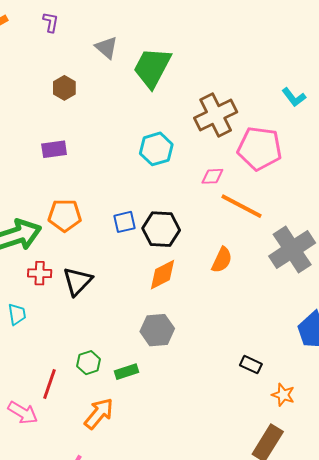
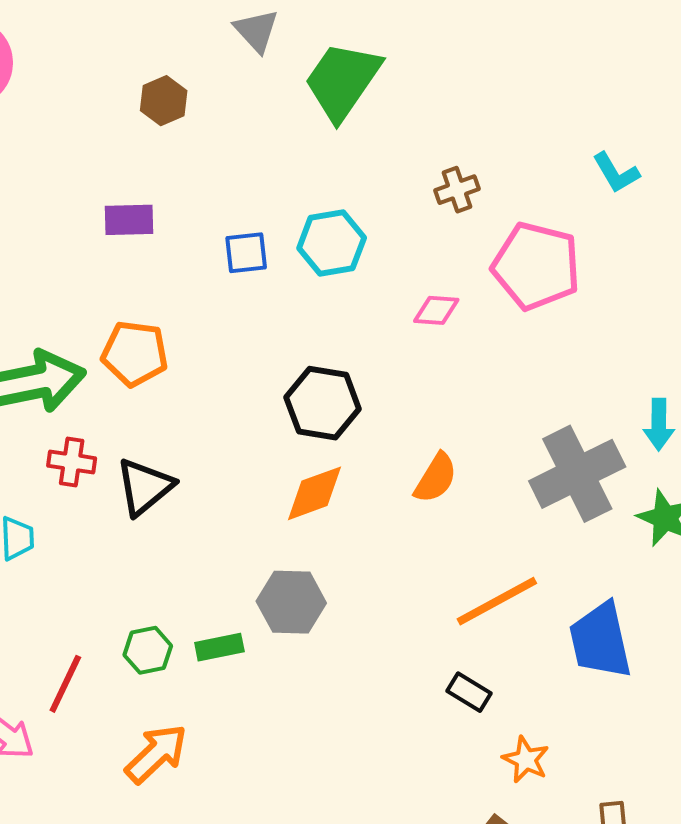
brown cross: (216, 115) -> (457, 190), size x0.5
orange line: (242, 206) -> (497, 601), moved, turned -63
blue square: (125, 222) -> (246, 253), moved
green rectangle: (126, 372) -> (219, 647), moved

